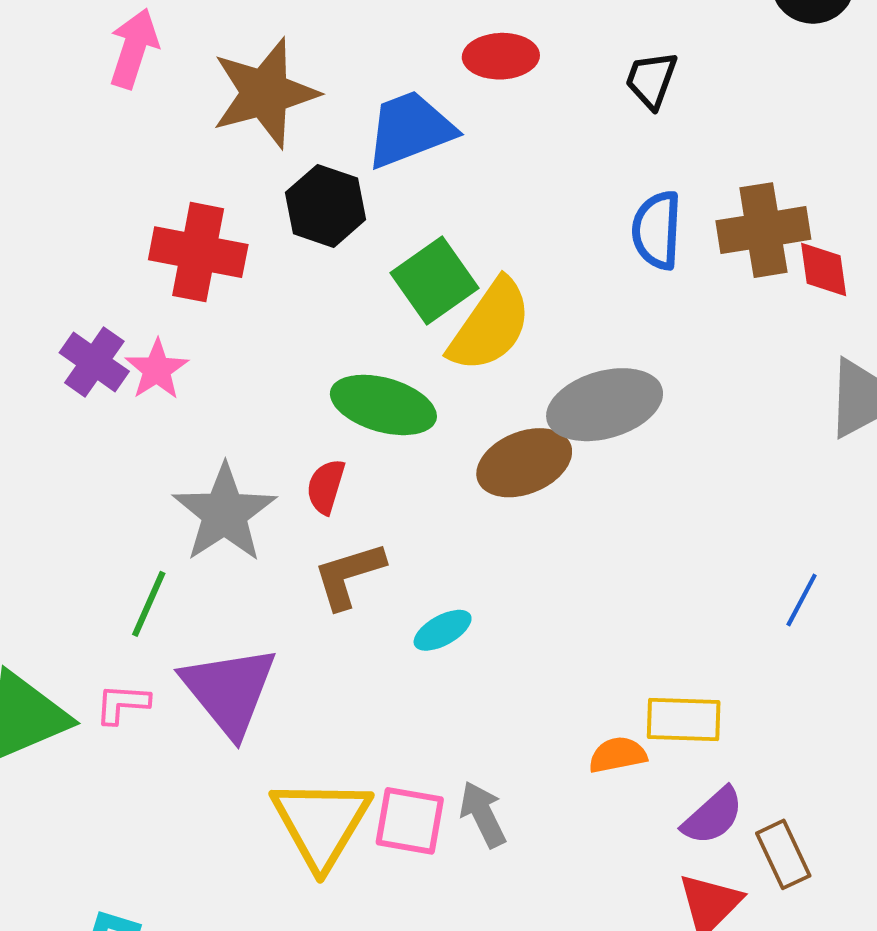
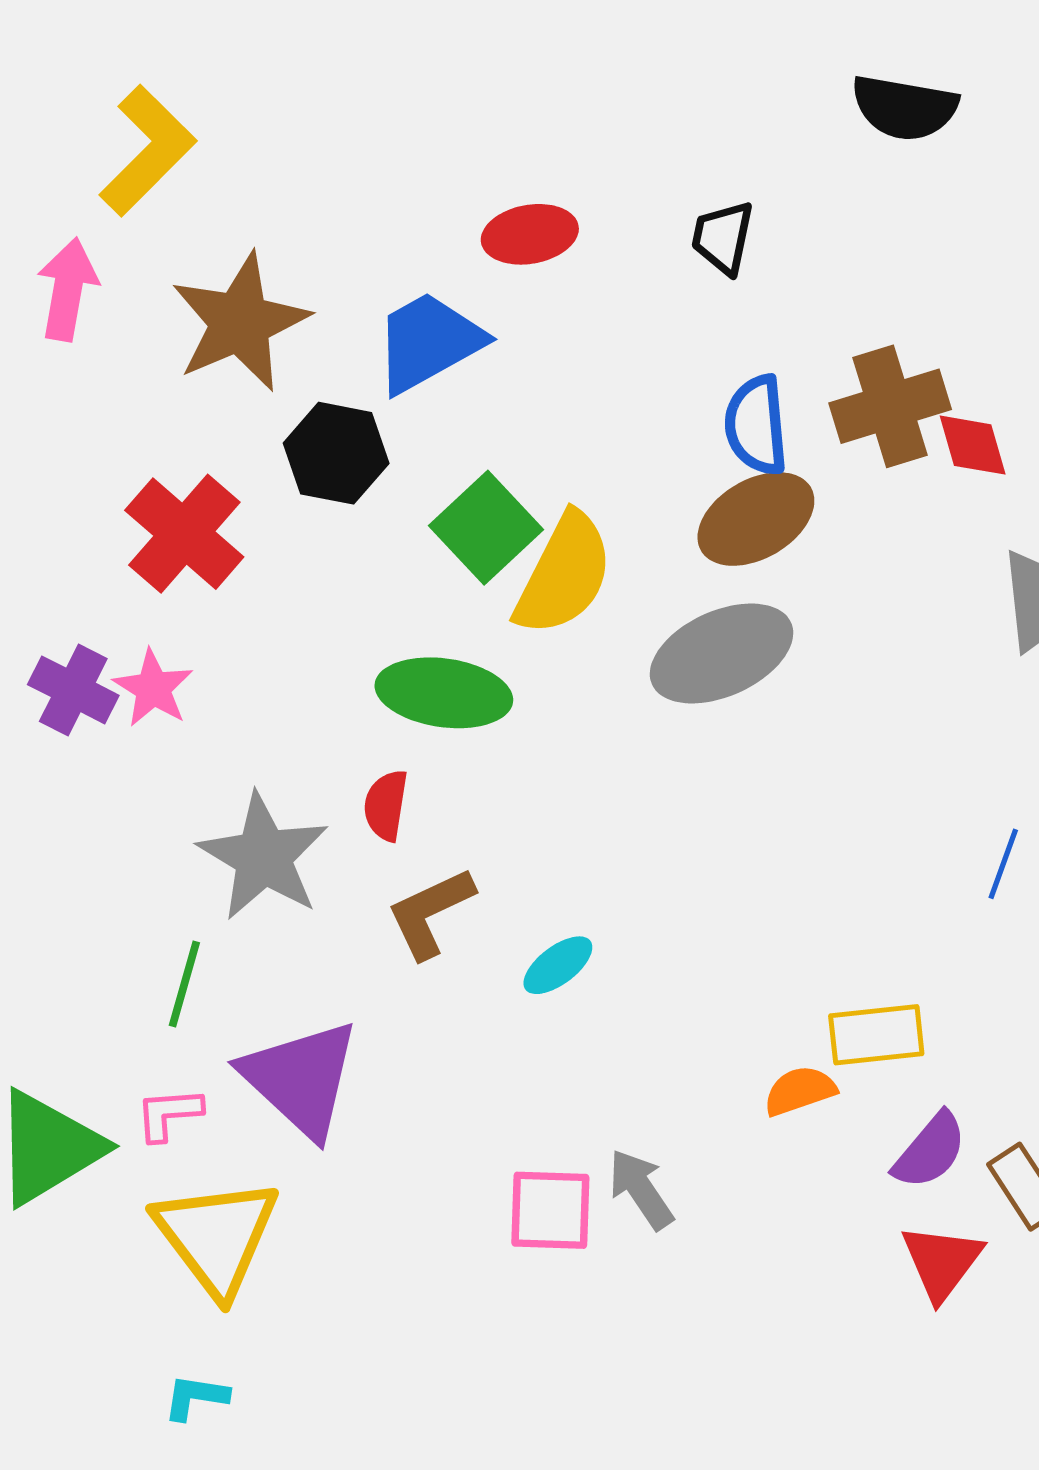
red cross: (198, 252) -> (184, 534), turned 38
brown ellipse: (524, 463) -> (756, 519), moved
yellow triangle: (321, 823) -> (216, 1237), moved

